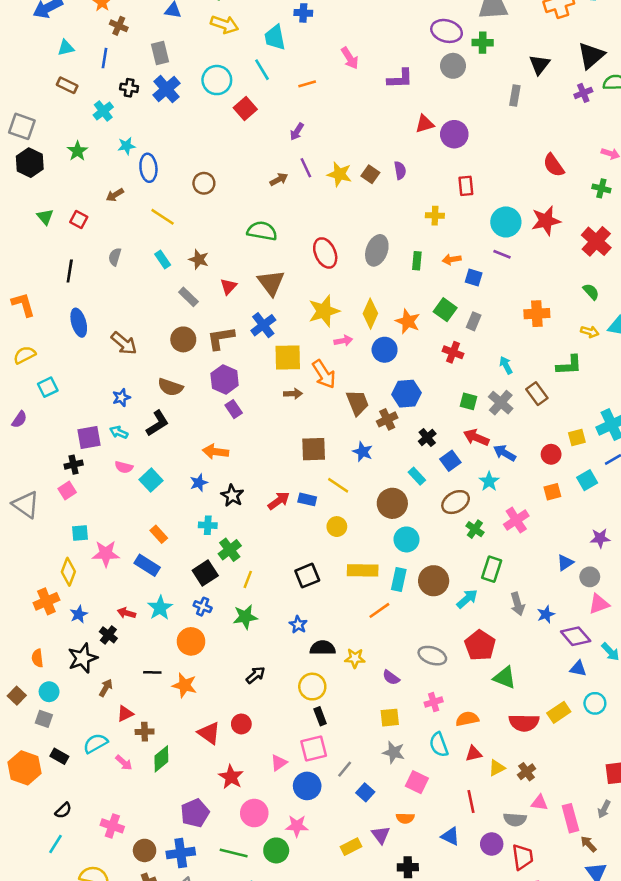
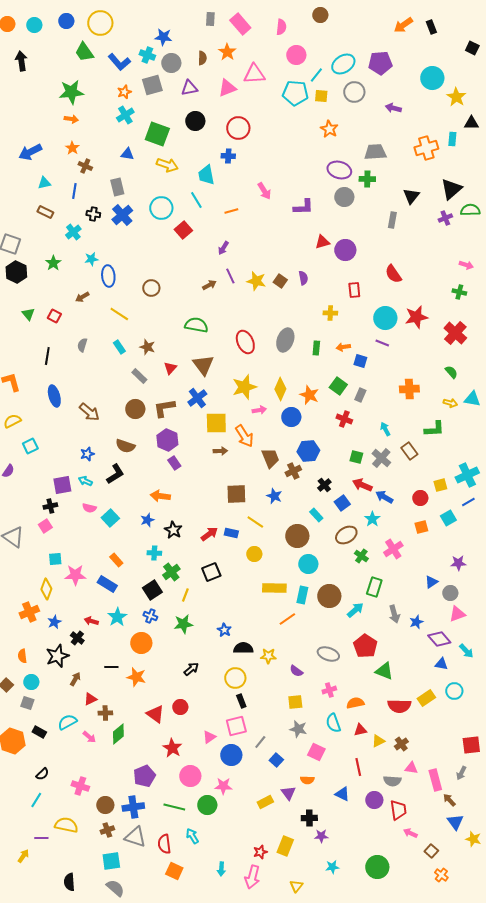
red semicircle: (554, 165) -> (393, 274), moved
black square: (307, 576) -> (211, 572), moved

